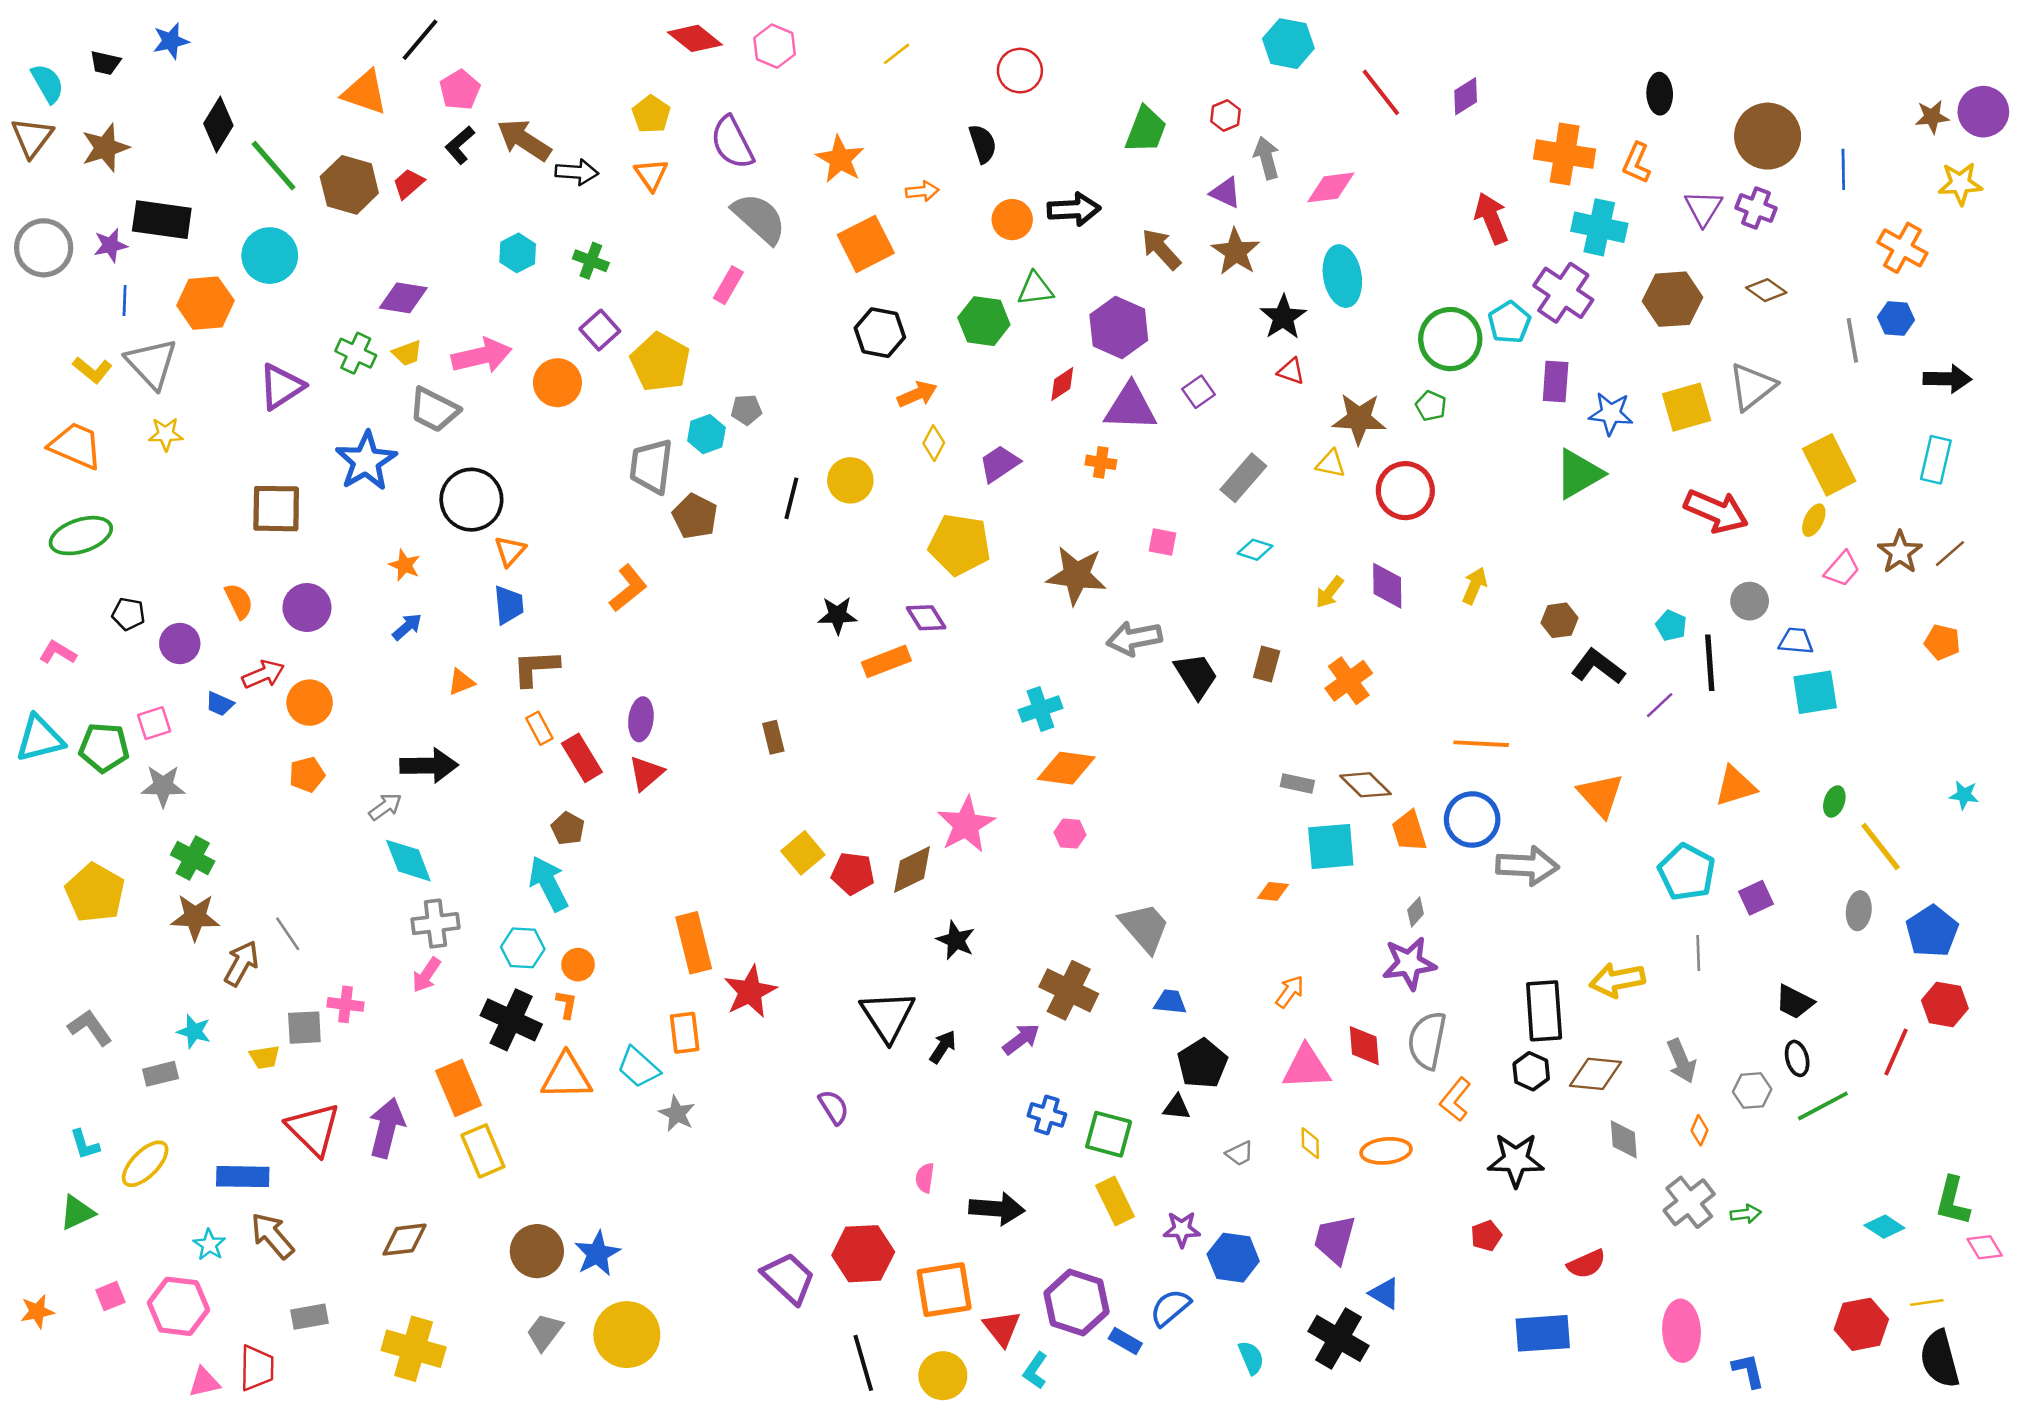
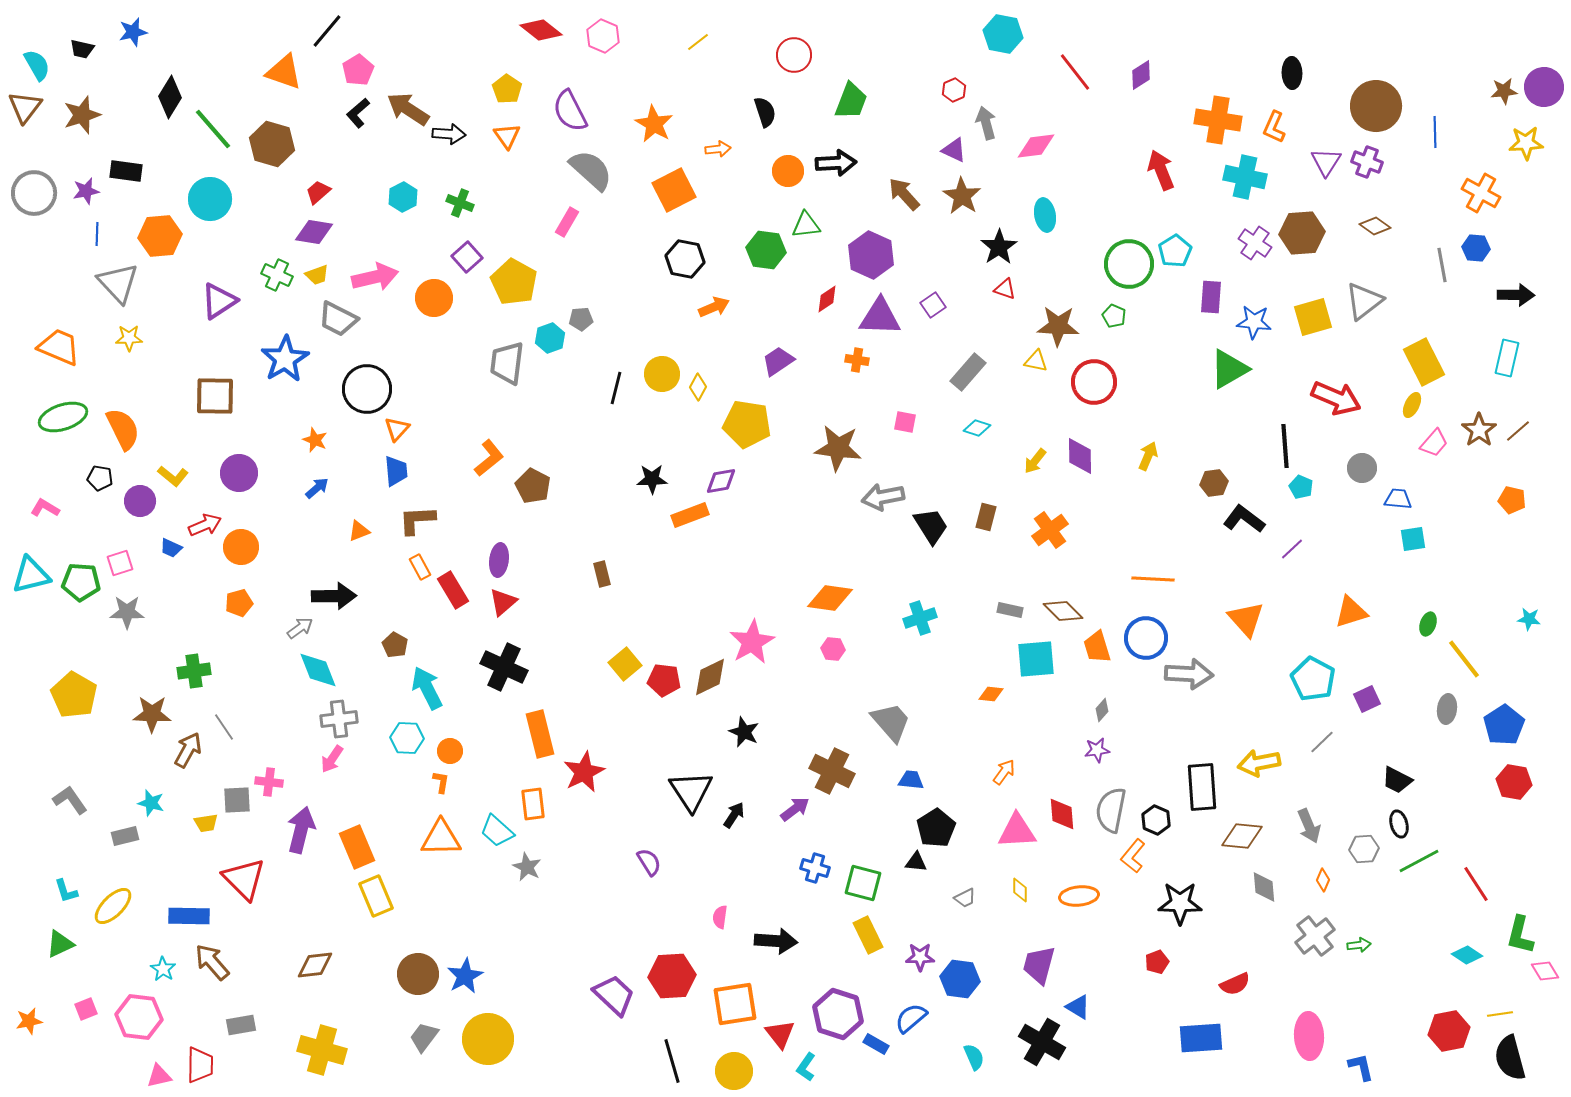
green trapezoid: (1146, 130) -> (851, 101), moved
red trapezoid: (408, 184) -> (318, 192), moved
black rectangle: (162, 220) -> (126, 171), size x0.7
cyan ellipse: (1342, 276) -> (1045, 215), size x0.7
purple cross: (1563, 293) -> (1255, 243), moved, size x0.7
yellow L-shape: (92, 370) -> (173, 476), moved
yellow diamond: (934, 443) -> (698, 387), moved
brown pentagon: (695, 516) -> (533, 486), moved
orange semicircle: (239, 601) -> (123, 429), moved, size x1.5
purple diamond: (926, 618) -> (721, 481), turned -68
black line: (1710, 663) -> (1285, 446), moved
cyan square: (1815, 692) -> (1413, 539), size x0.7
cyan cross: (1040, 709) -> (920, 618), moved
brown pentagon: (568, 828) -> (395, 645), moved
green cross: (193, 858) -> (194, 671), moved, turned -36
gray line: (1698, 953) -> (1322, 742), turned 48
purple star: (1409, 963) -> (1097, 750), size x0.6
black cross: (511, 1020) -> (504, 667), moved
red line: (1896, 1052) -> (1476, 884), moved, turned -57
black hexagon: (1531, 1071) -> (1156, 820), moved
purple arrow: (387, 1128) -> (301, 830), moved

